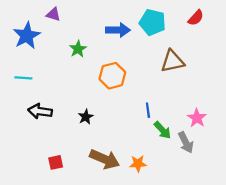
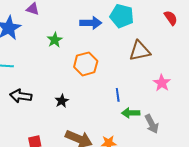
red semicircle: (196, 18) -> (171, 18), moved, turned -77
pink star: (197, 118) -> (162, 83), moved
green arrow: (162, 130) -> (131, 113), turned 132

